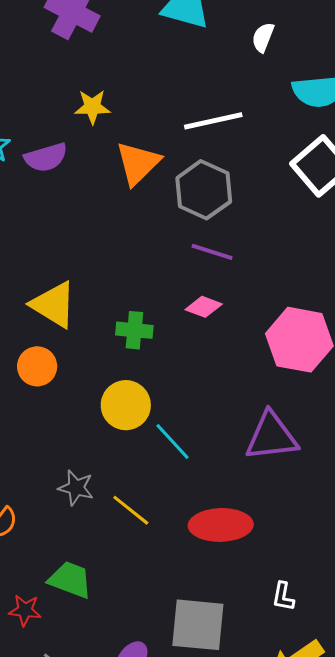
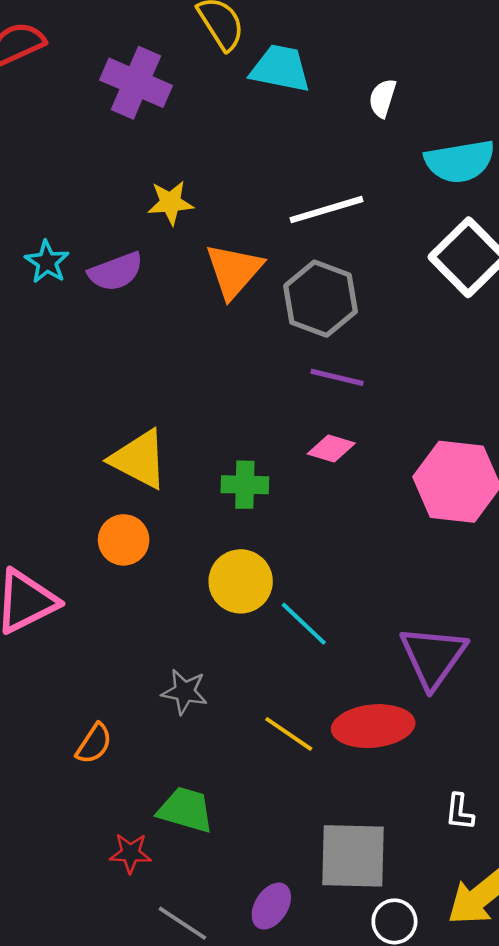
purple triangle: (272, 436) -> (433, 657), moved, turned -44
yellow line: (131, 510) -> (289, 734), moved

